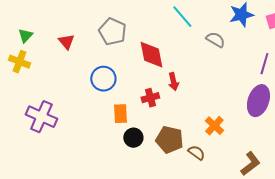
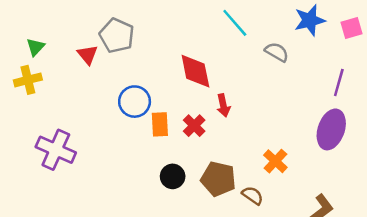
gray pentagon: (112, 32) -> (117, 36), moved
yellow cross: (19, 62) -> (28, 80), turned -35
red cross: (150, 98) -> (194, 126), turned -30
orange rectangle: (120, 114) -> (160, 124), moved

